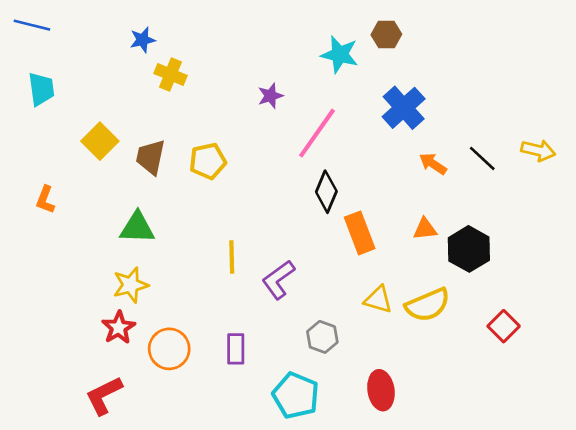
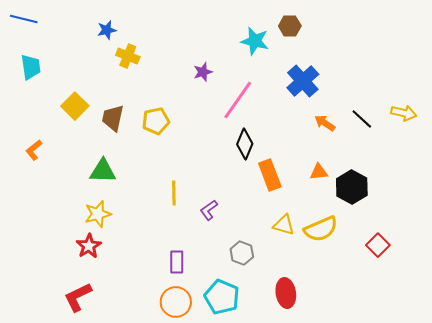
orange L-shape: (45, 200) -> (34, 150), turned 30
purple L-shape: (278, 280) -> (209, 210), size x0.7
orange circle: (169, 349) -> (176, 302), moved

